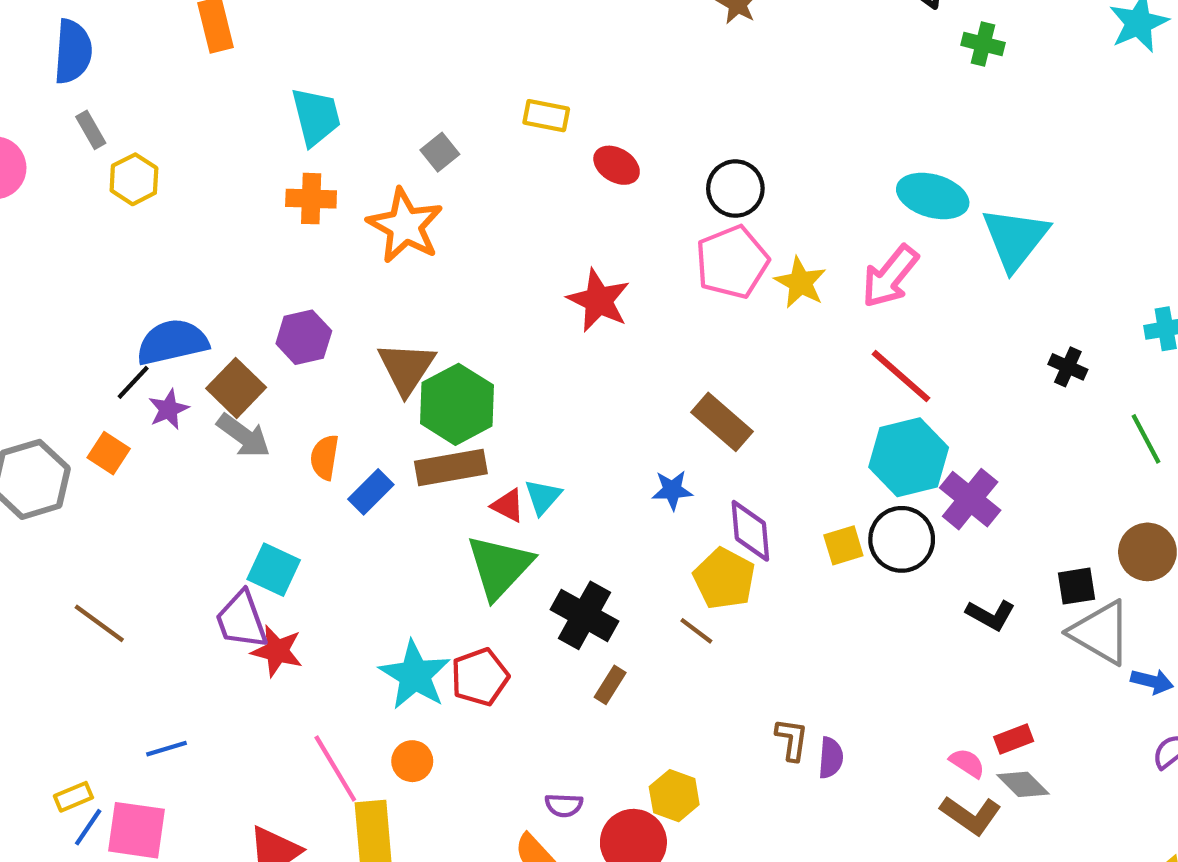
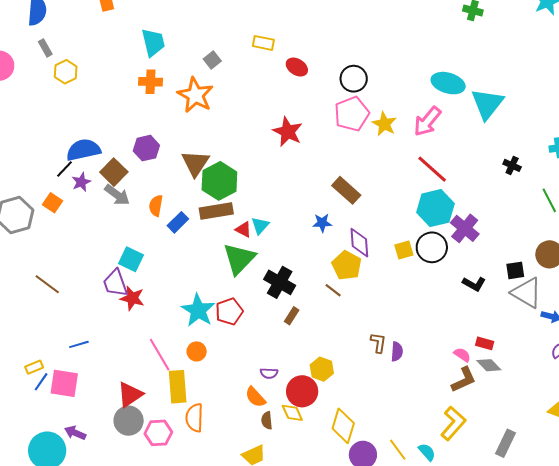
red rectangle: (1014, 739) -> (485, 343), turned 36
brown L-shape: (971, 815) -> (464, 380), turned -60

